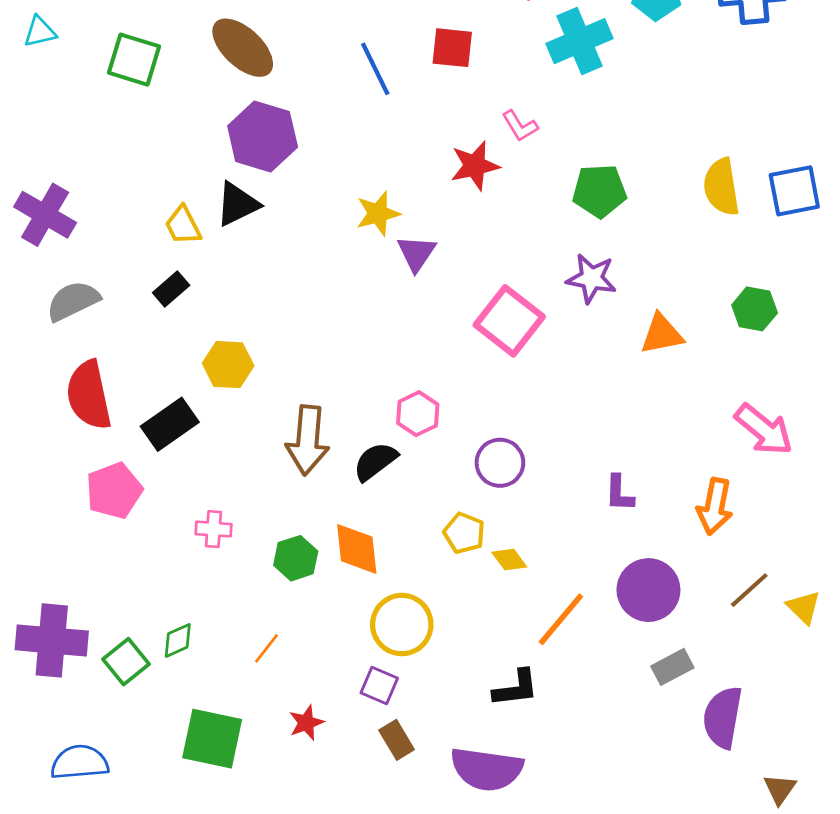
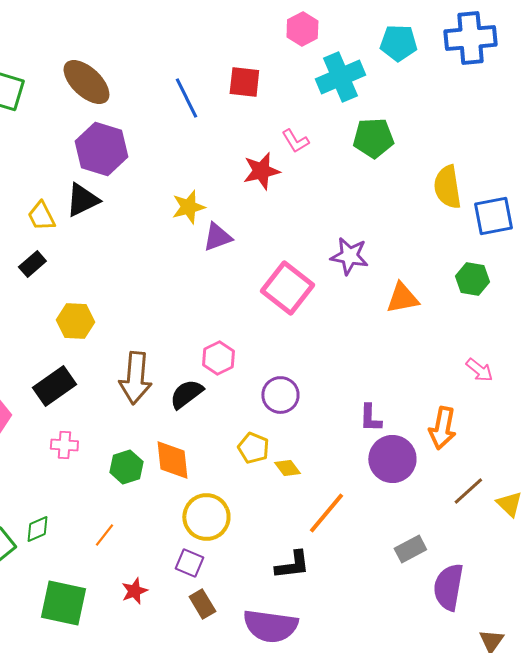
green pentagon: (599, 191) -> (373, 138), moved
blue square: (794, 191) -> (493, 216), moved
purple triangle: (416, 253) -> (217, 237), turned 36
black rectangle: (170, 424) -> (54, 386), moved
pink arrow: (764, 430) -> (479, 370), size x0.6
purple circle: (648, 590) -> (392, 459), moved

